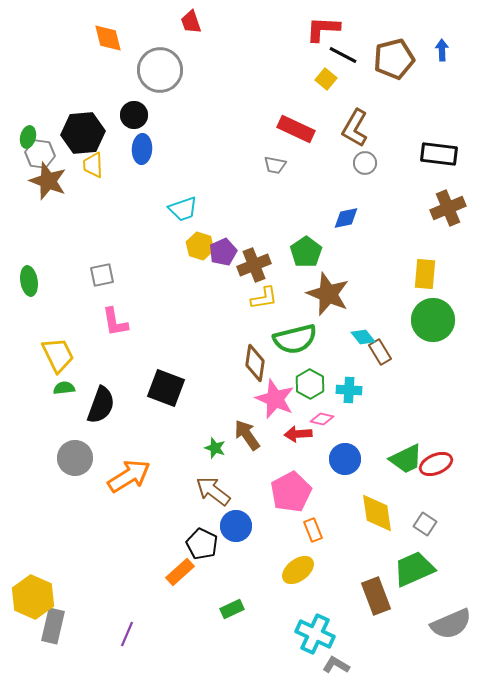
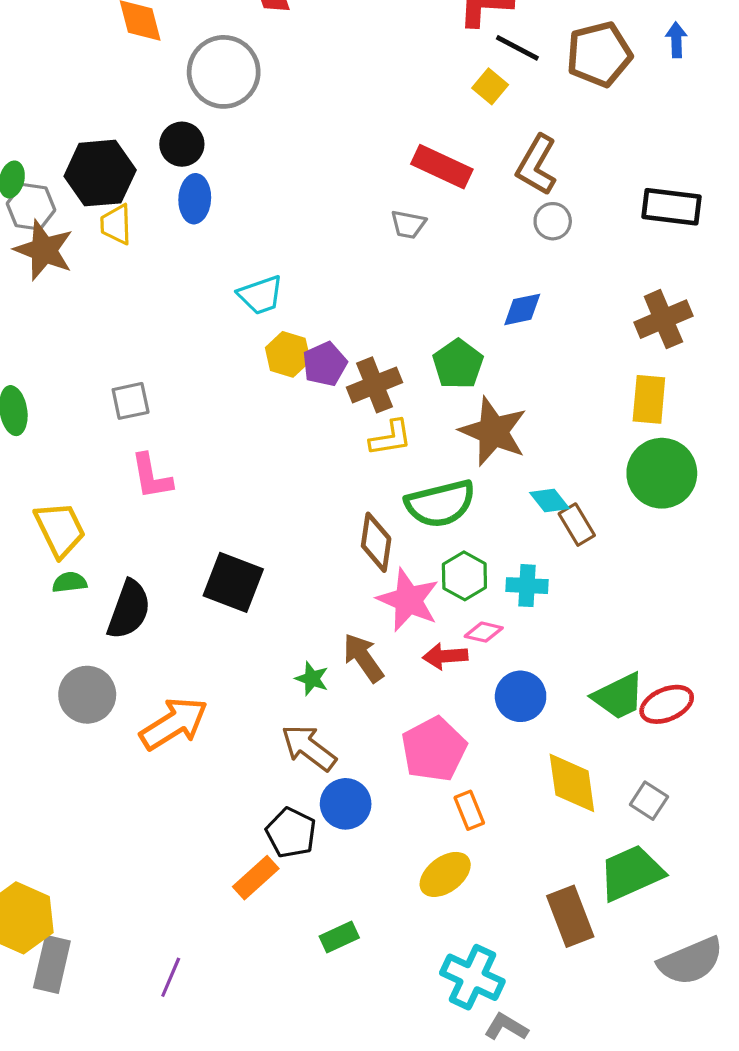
brown cross: (448, 208) -> (663, 319), moved

